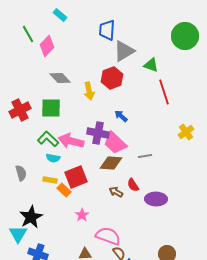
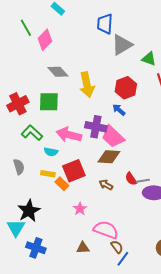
red hexagon: (112, 78) -> (126, 88), moved
yellow arrow: (89, 91) -> (87, 85), size x1.4
green L-shape: (48, 139) -> (32, 133), moved
gray line: (145, 156) -> (143, 181), moved
brown arrow: (116, 192) -> (106, 185), moved

